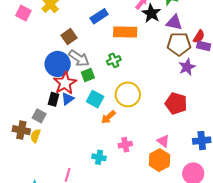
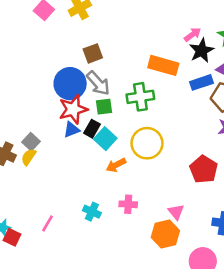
blue rectangle: (99, 16) -> (202, 82), moved
green cross: (114, 60) -> (140, 97), size x1.5
black rectangle: (54, 99) -> (92, 129), moved
yellow semicircle: (35, 136) -> (29, 157), moved

